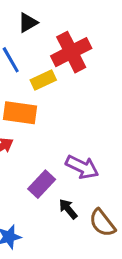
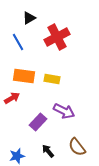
yellow rectangle: (43, 80) -> (52, 79), moved, turned 35
black arrow: (68, 209) -> (48, 151), moved

